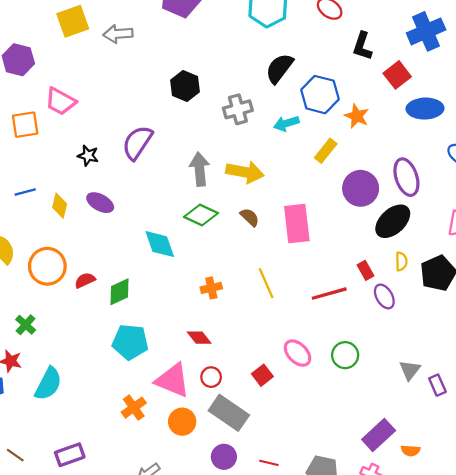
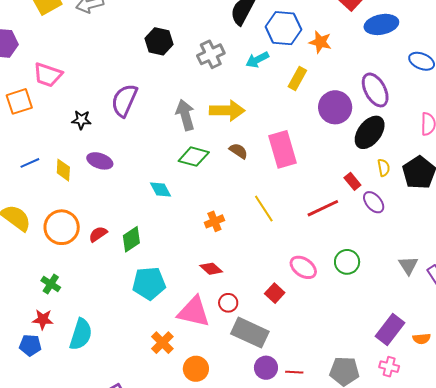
cyan diamond: (160, 244) -> (161, 189), size x0.7
orange circle: (182, 422) -> (196, 369), moved
purple circle: (224, 457) -> (266, 368), moved

